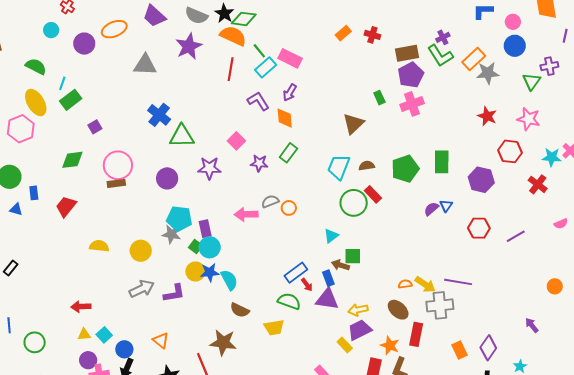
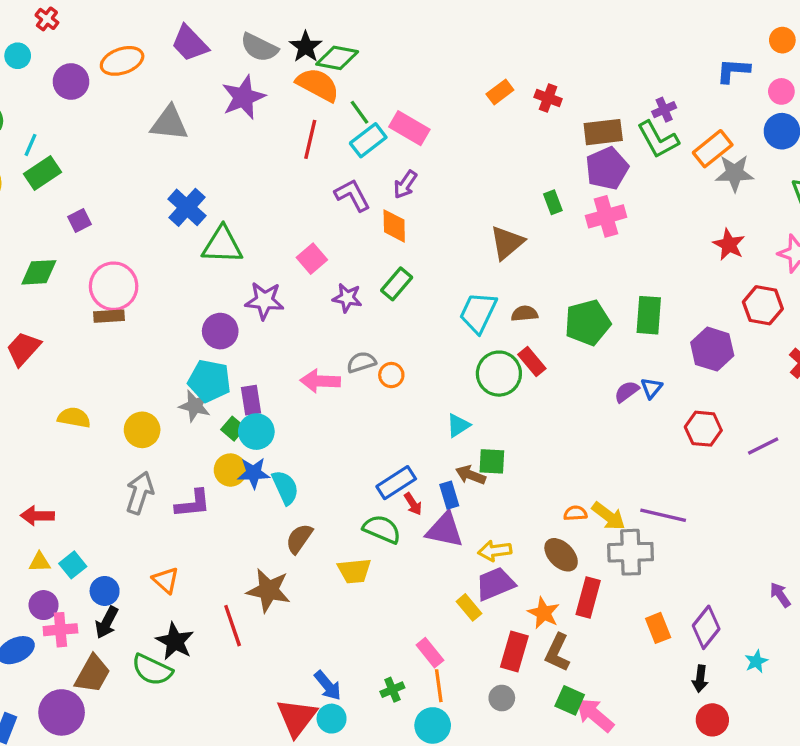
purple circle: (167, 178) -> (220, 331), moved
gray arrow: (142, 289) -> (140, 493), turned -50
brown semicircle: (240, 310) -> (299, 539), turned 96

